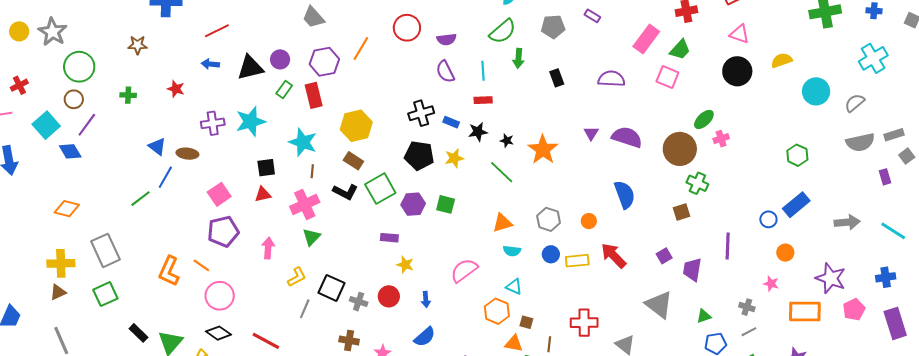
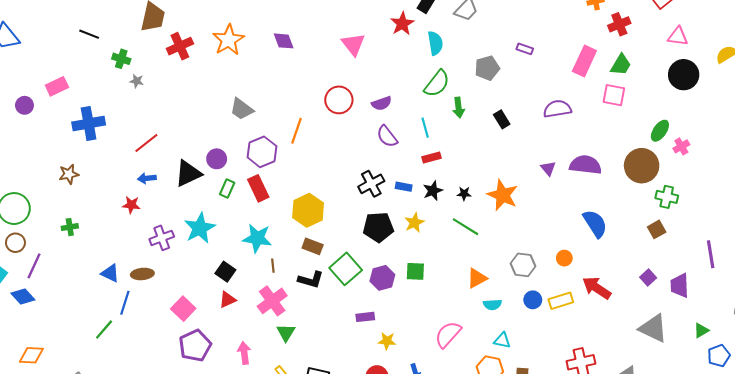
red star: (176, 89) -> (131, 205), moved
black square: (266, 168) -> (225, 272), turned -36

